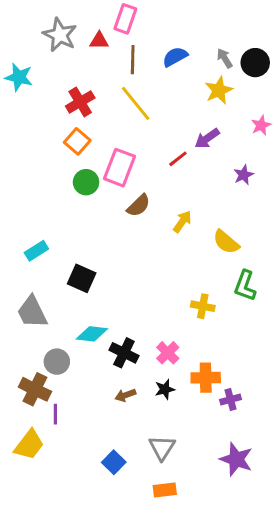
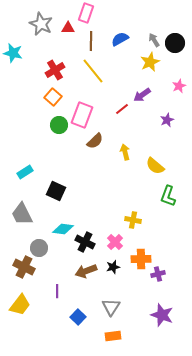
yellow arrow: (182, 222) -> (125, 152), turned -49
yellow cross: (203, 306) -> (133, 220), moved
brown arrow: (125, 395) -> (86, 271), size x1.5
purple line: (55, 414) -> (57, 291), moved

